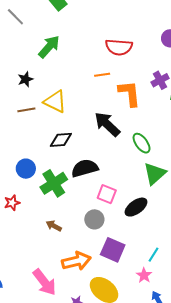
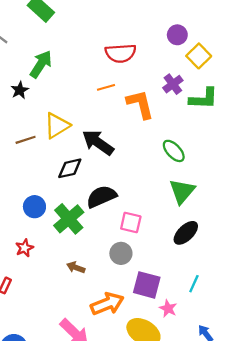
black star: (25, 79) -> (20, 90), moved
yellow triangle: (55, 101) -> (57, 125), turned -50
black arrow: (107, 124) -> (98, 142), moved
green ellipse: (142, 143) -> (174, 151), moved
black ellipse: (136, 207) -> (186, 233), moved
pink star: (144, 275) -> (168, 308), moved

